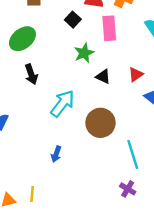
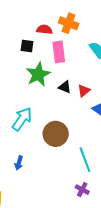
black square: (73, 20) -> (27, 46), turned -32
green star: (84, 53) -> (38, 74), size x1.4
black triangle: (103, 77) -> (65, 87), moved

